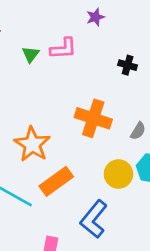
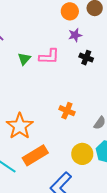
black cross: (128, 65) -> (86, 58), moved
orange cross: (93, 118) -> (67, 111), size x0.6

